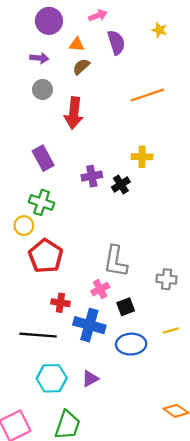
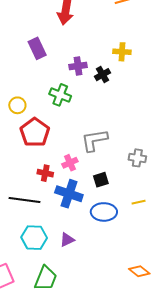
green cross: (42, 202) -> (60, 95), moved
gray L-shape: (116, 261) -> (94, 140), turned 68
pink cross: (100, 289) -> (70, 163), moved

